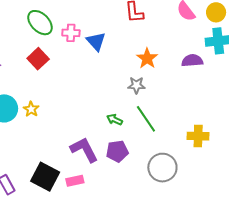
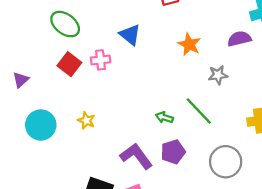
pink cross: (71, 33) -> (101, 60), moved
gray star: (136, 85) -> (218, 75), moved
yellow star: (31, 109) -> (86, 121), moved

